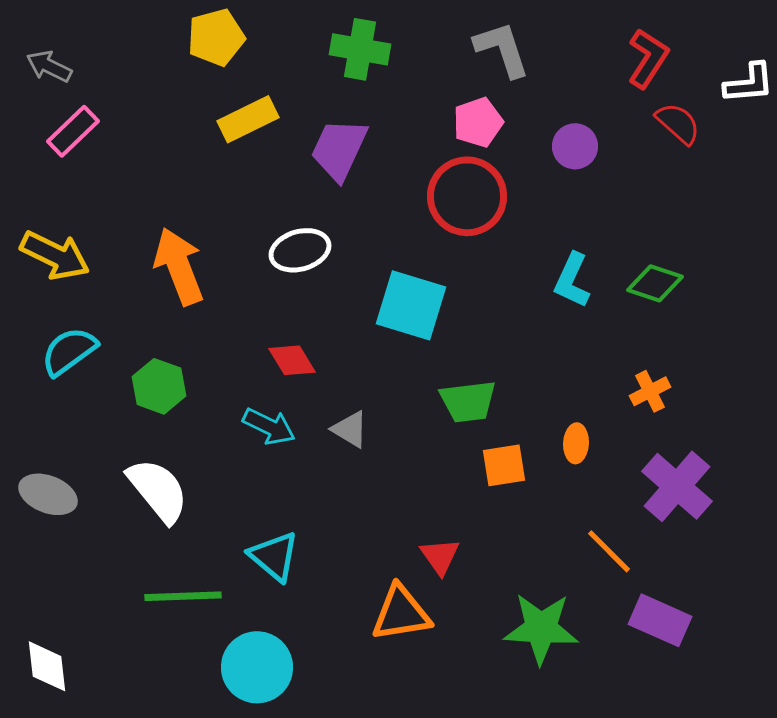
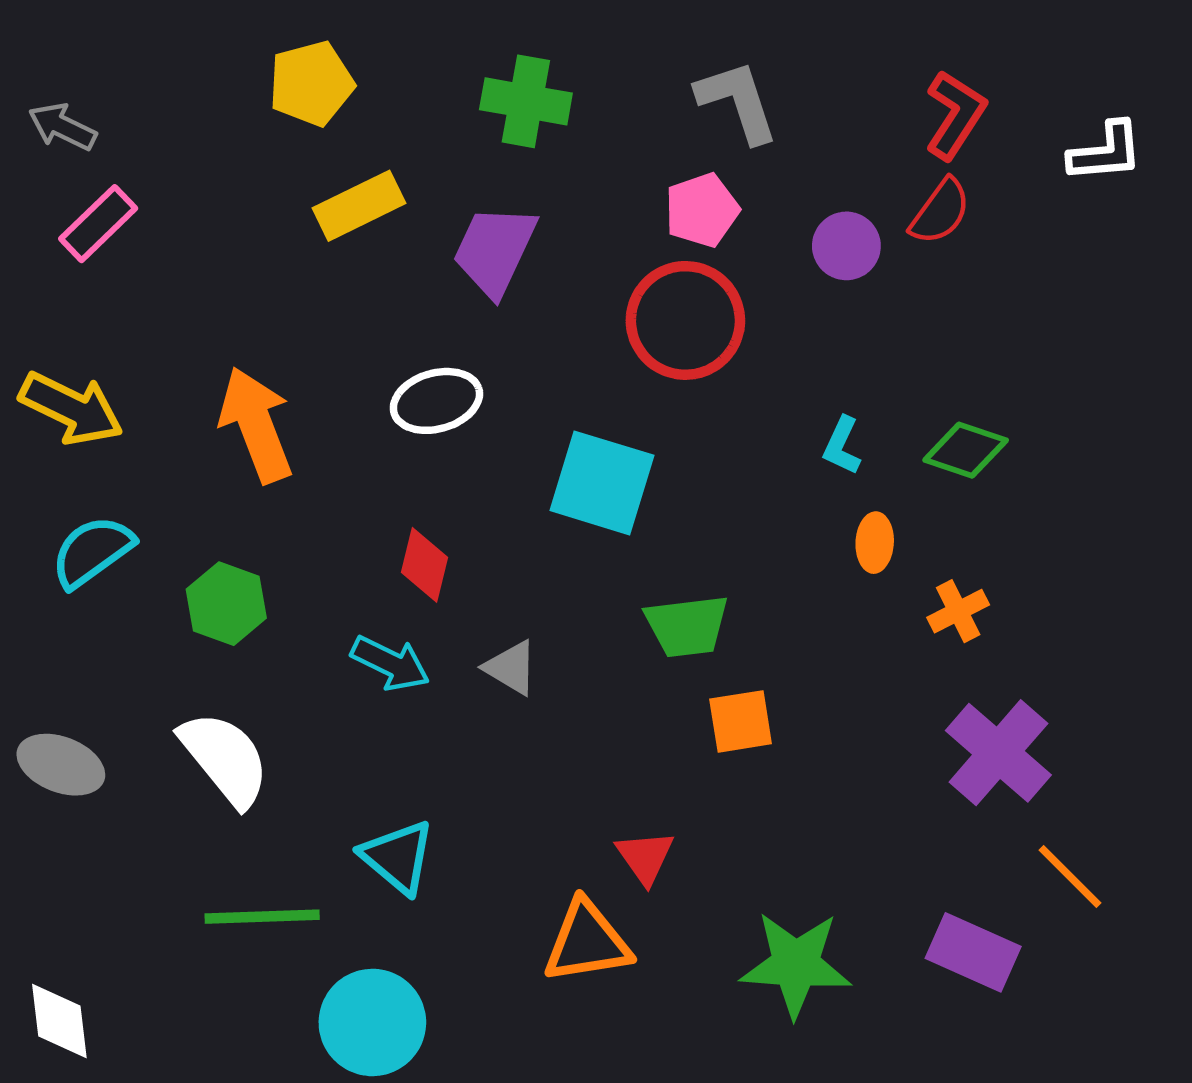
red semicircle: (678, 123) -> (940, 212), moved, turned 84
cyan L-shape: (572, 280) -> (842, 446), size x0.7
red diamond: (292, 360) -> (425, 565), turned 45
orange ellipse: (576, 443) -> (875, 543), moved
orange line: (609, 551) -> (1070, 876), moved

